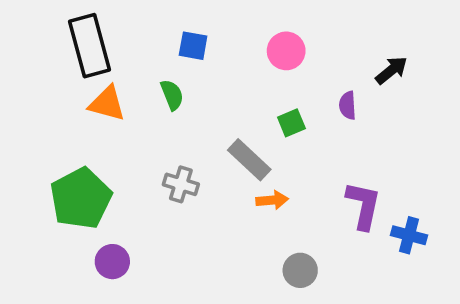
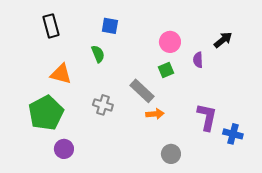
black rectangle: (90, 46) -> (51, 26), size x0.7
pink circle: (286, 51) -> (170, 42), moved
orange triangle: (107, 104) -> (61, 74), moved

